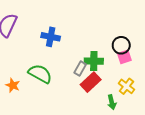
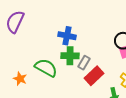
blue cross: (51, 37) -> (67, 36), moved
green cross: (94, 61) -> (70, 56), moved

